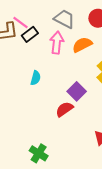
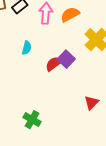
red semicircle: (64, 109) -> (54, 64), moved

